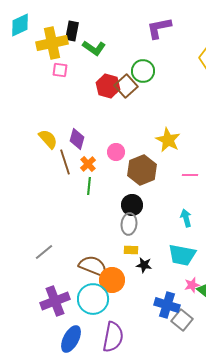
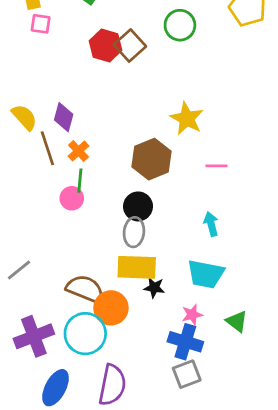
green circle: (143, 71) -> (180, 25), moved
pink circle: (116, 152) -> (72, 198), moved
yellow rectangle: (131, 250) -> (137, 267), size x2.0
pink star: (192, 285) -> (192, 315), moved
gray square: (182, 320) -> (187, 374), moved, turned 30

